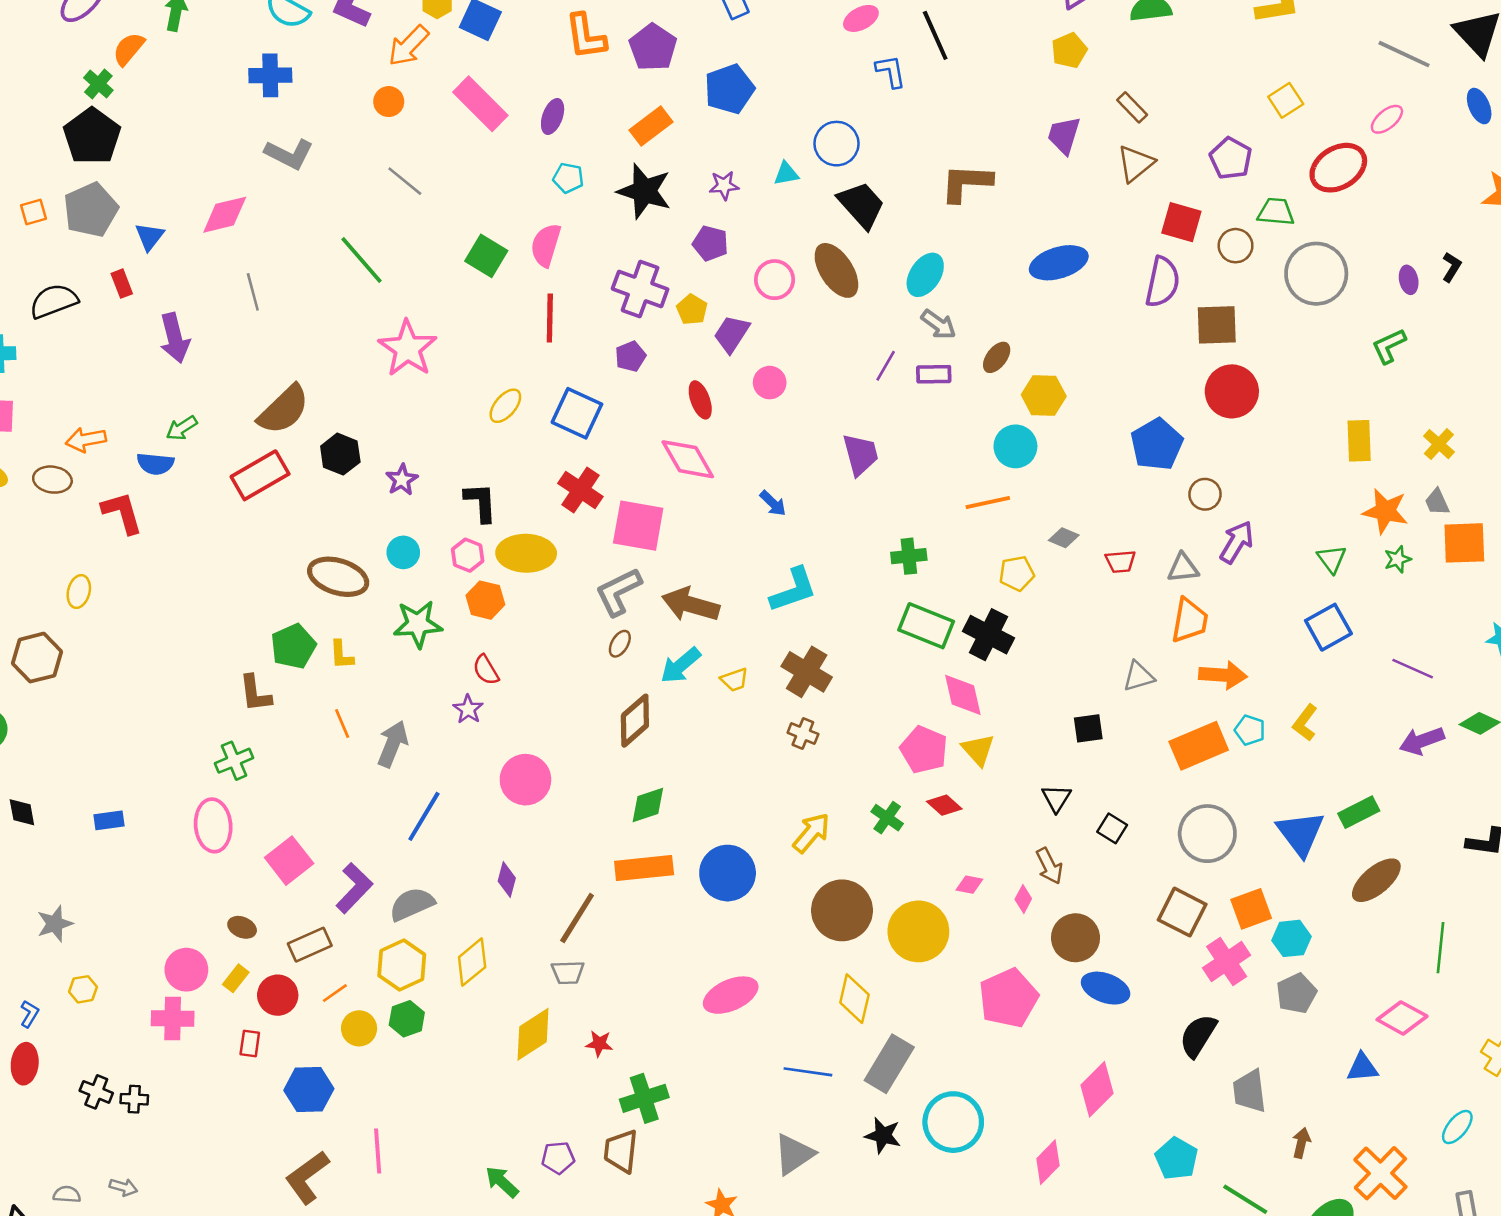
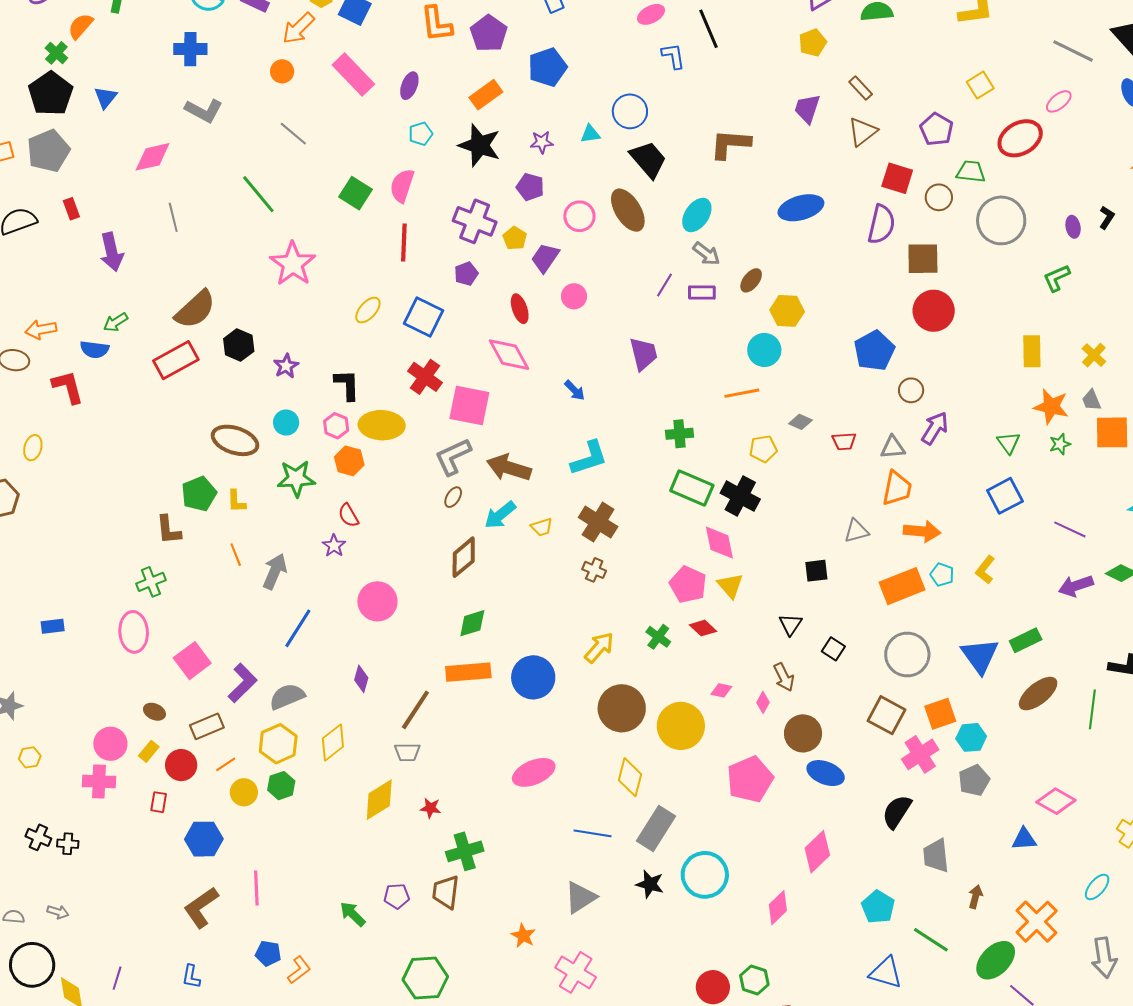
cyan pentagon: (568, 178) -> (421, 134), turned -30
blue triangle: (150, 237) -> (106, 97), moved
green line: (1441, 948) -> (1092, 709), moved

